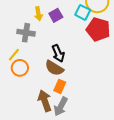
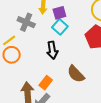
cyan square: (83, 12) -> (60, 27), moved
brown semicircle: (54, 68) -> (76, 74), moved

